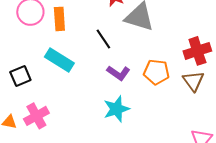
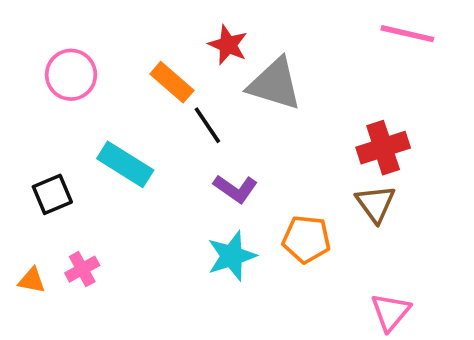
orange rectangle: (59, 19) -> (172, 82), moved, turned -45
orange pentagon: (156, 72) -> (306, 239), moved
pink cross: (36, 116) -> (82, 269), size x0.7

